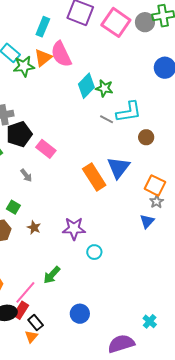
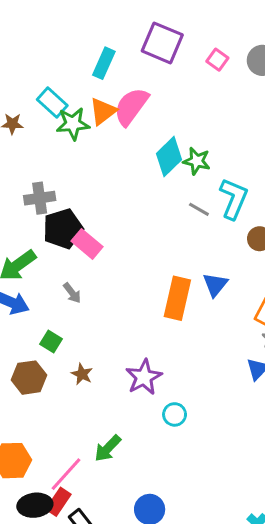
pink square: (116, 22) -> (217, 60), size x0.5
pink semicircle: (61, 54) -> (131, 107), turned 60
cyan L-shape: (129, 112) -> (234, 199), turned -60
pink rectangle: (46, 149) -> (87, 244), moved
blue triangle: (118, 168) -> (215, 285), size x0.7
orange rectangle: (94, 177) -> (177, 298), turned 44
purple star: (74, 229) -> (144, 377), turned -30

